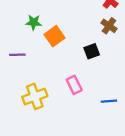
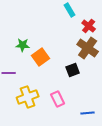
brown cross: (109, 26) -> (88, 48), size x1.5
yellow cross: (35, 96) -> (28, 97), moved

